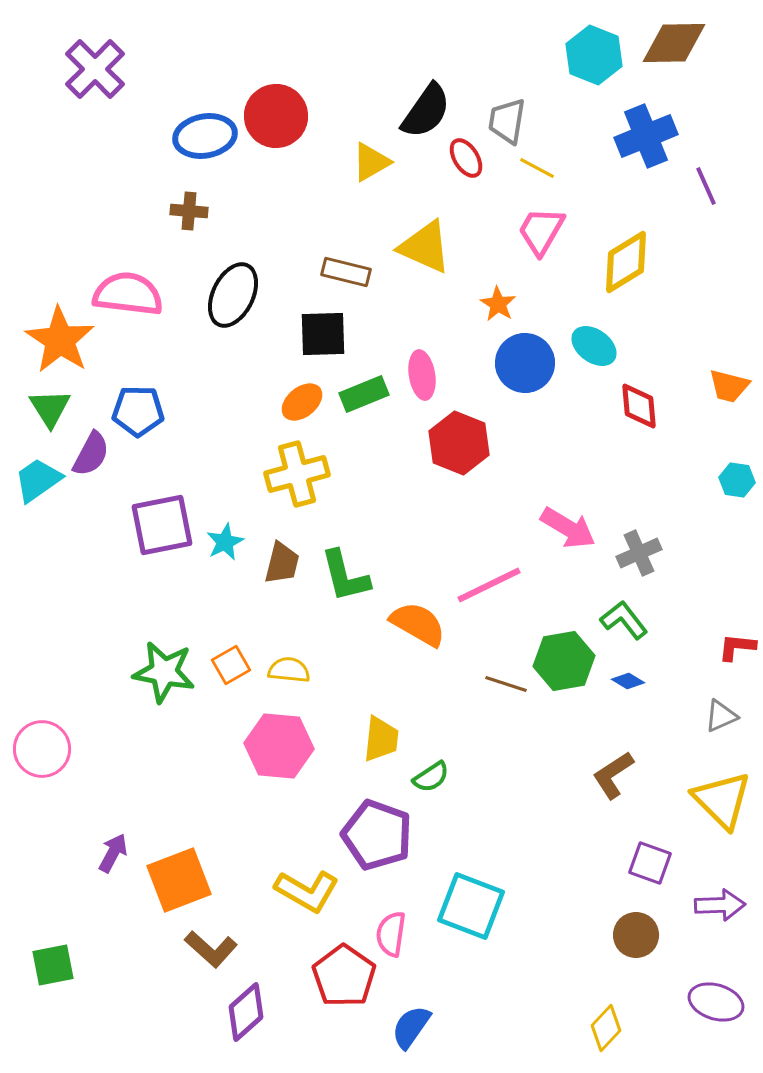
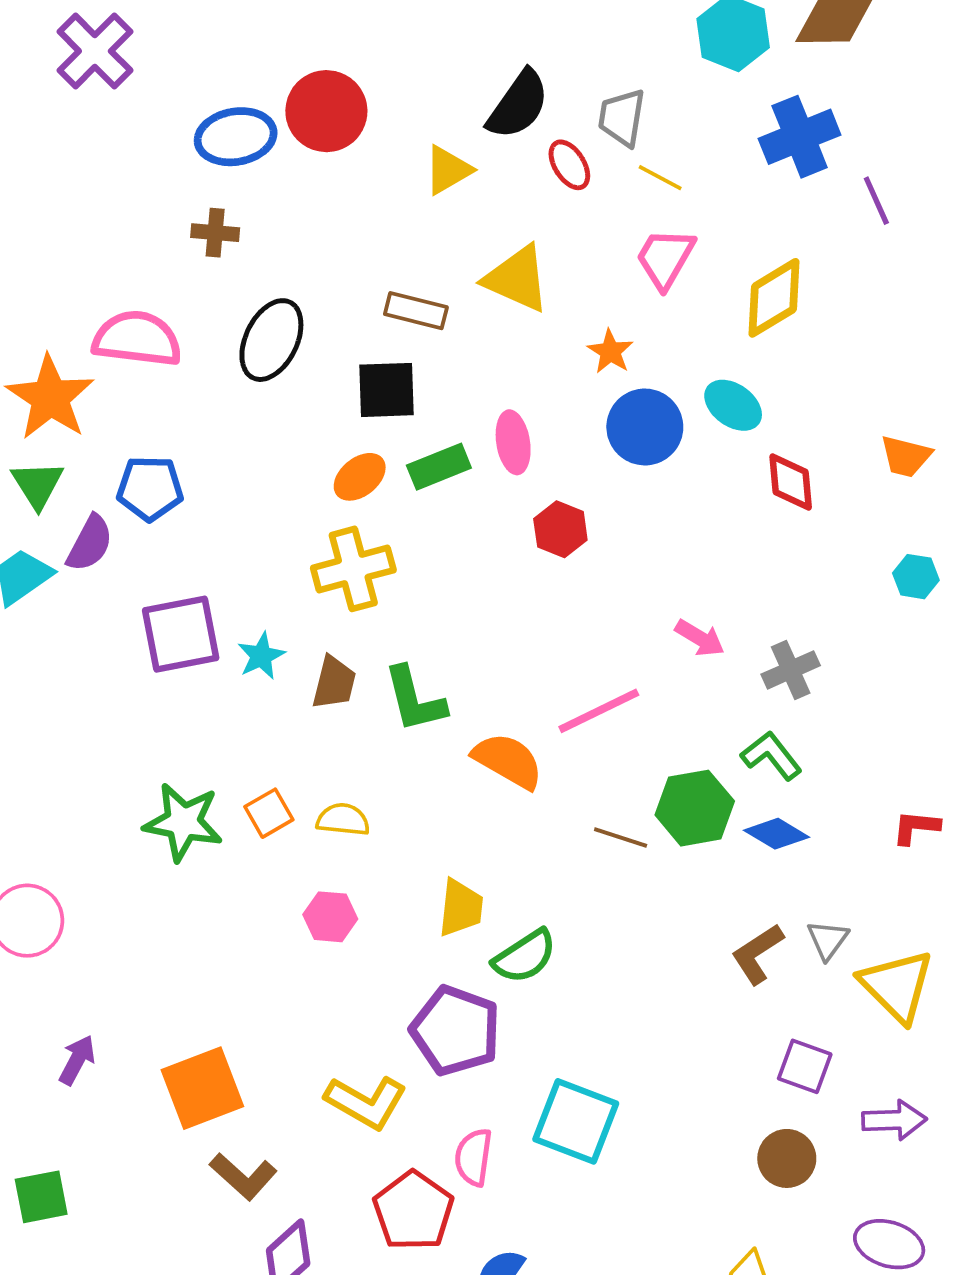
red hexagon: (459, 443) -> (560, 529), size x0.7
pink arrow: (568, 528) -> (700, 638), size x0.7
red L-shape: (737, 647) -> (916, 827), moved
blue diamond: (628, 681) -> (777, 834), size x1.5
gray triangle: (721, 716) -> (828, 940), moved, turned -30
pink hexagon: (279, 746) -> (330, 917), size x0.6
green semicircle: (431, 777) -> (525, 956), size x1.4
purple arrow: (113, 853) -> (77, 1060), moved

